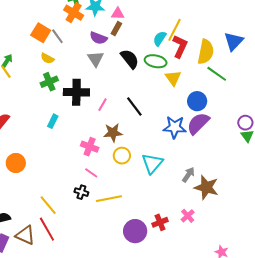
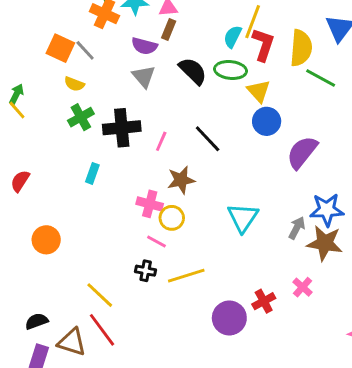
blue circle: (197, 101) -> (267, 121), moved
blue star: (175, 127) -> (327, 210), moved
yellow circle: (122, 156) -> (172, 218), moved

